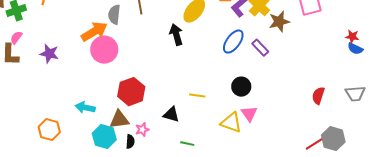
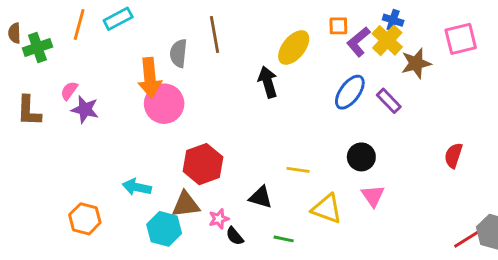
orange arrow: (94, 32) -> (150, 78), turned 116
pink semicircle: (16, 38) -> (69, 91), moved
red semicircle: (318, 96) -> (453, 155), moved
yellow triangle: (231, 123) -> (327, 209), moved
black semicircle: (130, 142) -> (235, 236), moved, turned 136

